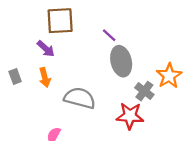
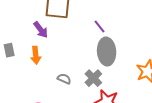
gray cross: (144, 91) -> (93, 78), moved
gray semicircle: (80, 98) -> (64, 79), size x0.5

